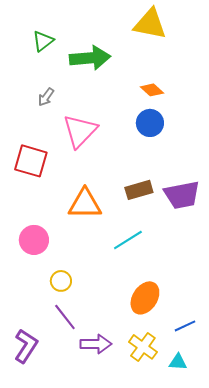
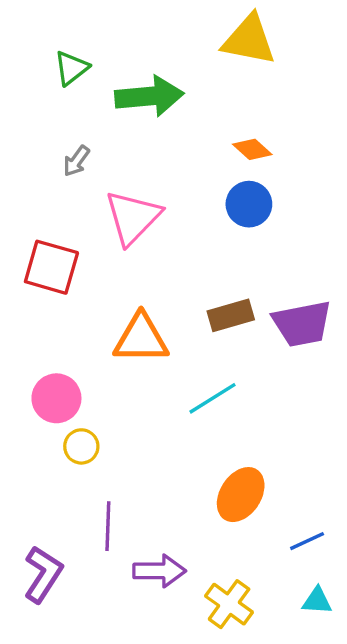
yellow circle: (61, 281) -> (81, 446), moved
purple line: (65, 317) -> (108, 526), turned 40
yellow cross: (143, 347) -> (229, 604), moved
cyan triangle: (178, 362) -> (317, 601), moved

